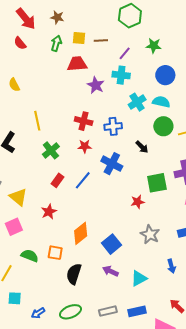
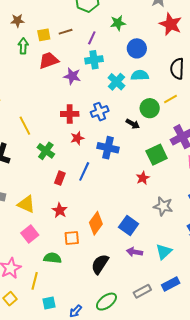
green circle: (163, 126) -> (150, 108), moved
orange square: (55, 253) -> (72, 238), moved
black semicircle: (74, 274) -> (100, 264), turned 30

